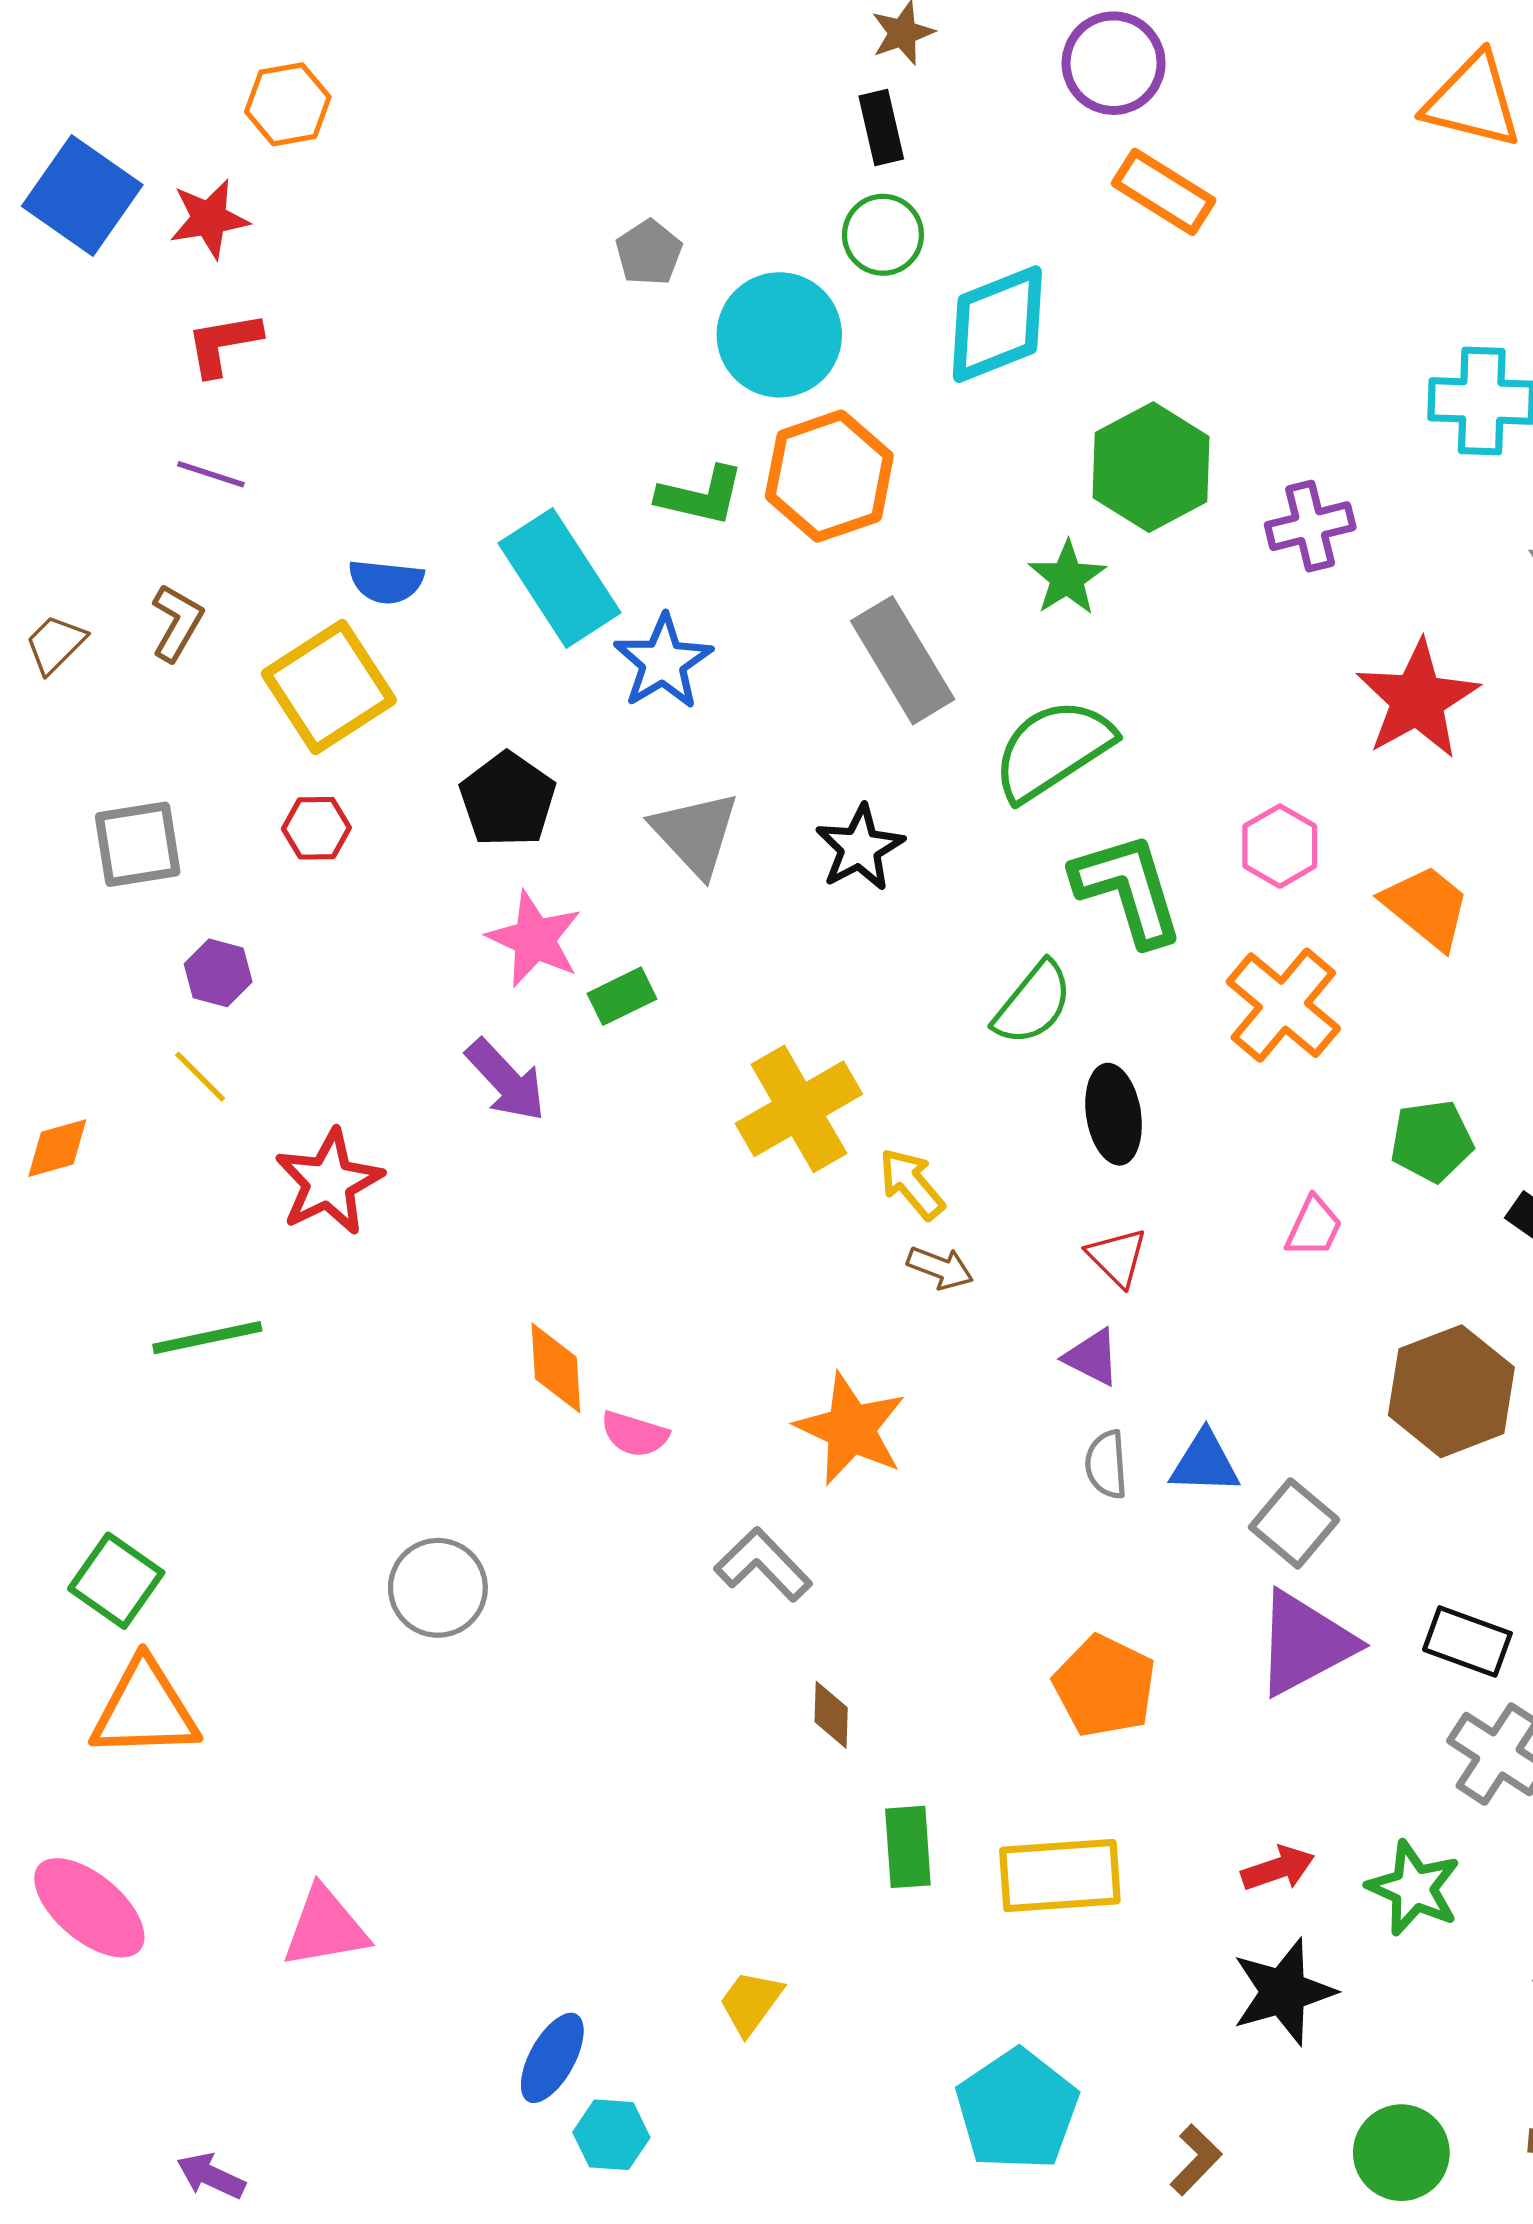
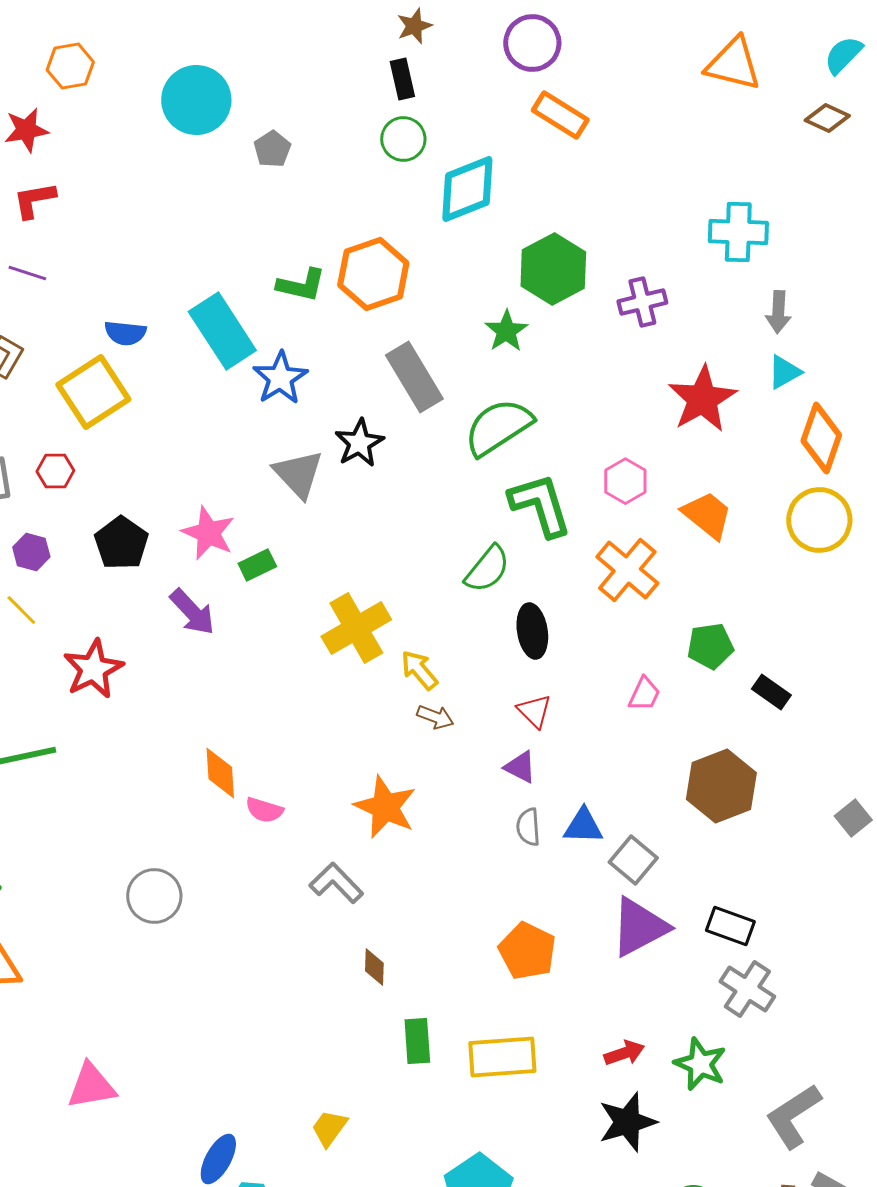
cyan circle: (779, 335) -> (196, 100), moved
black pentagon: (508, 800) -> (121, 543), moved
red hexagon: (316, 828) -> (55, 471), moved
black star: (860, 848) -> (359, 443), moved

